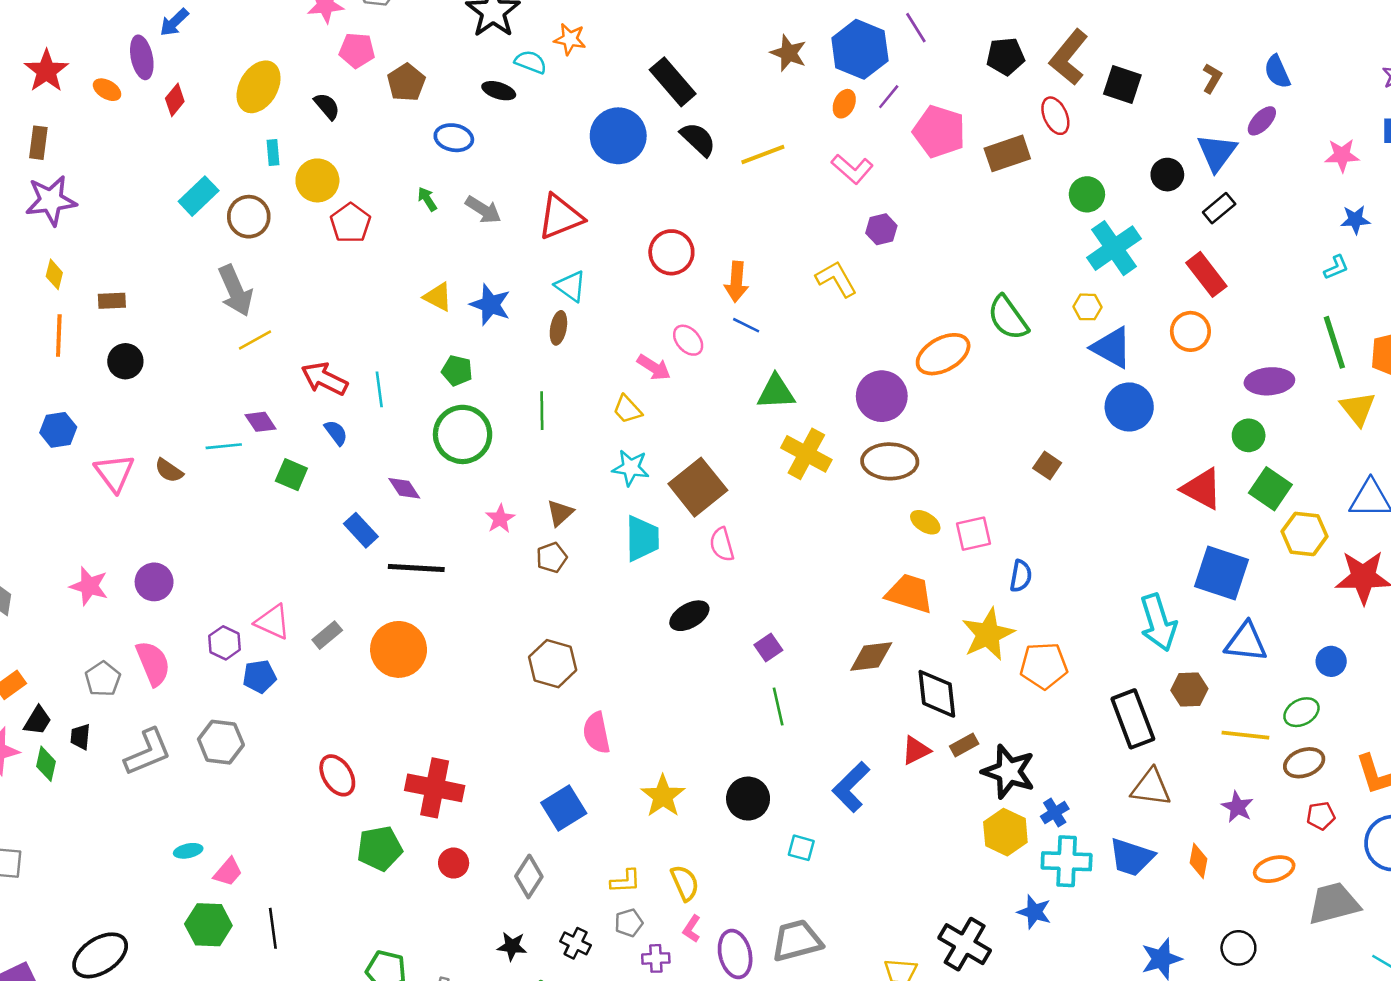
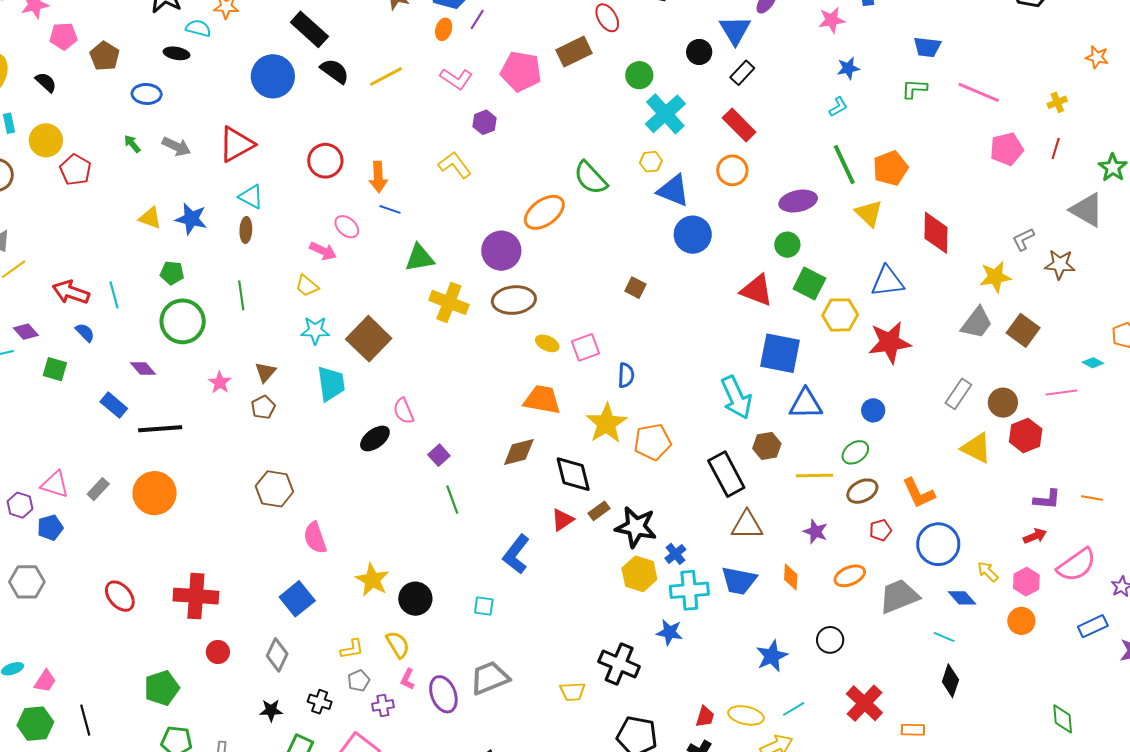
pink pentagon: (939, 132) -> (521, 71), moved
pink semicircle: (722, 544) -> (404, 411), moved
black circle: (748, 799) -> (415, 599), moved
green pentagon: (380, 848) -> (162, 688), moved

